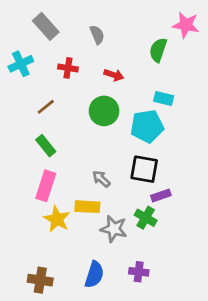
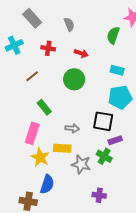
cyan pentagon: (147, 126) -> (120, 97), moved
green rectangle: (46, 146) -> (44, 107), moved
gray arrow: (101, 179) -> (72, 128), turned 144
blue semicircle: (94, 275) -> (47, 184), moved

